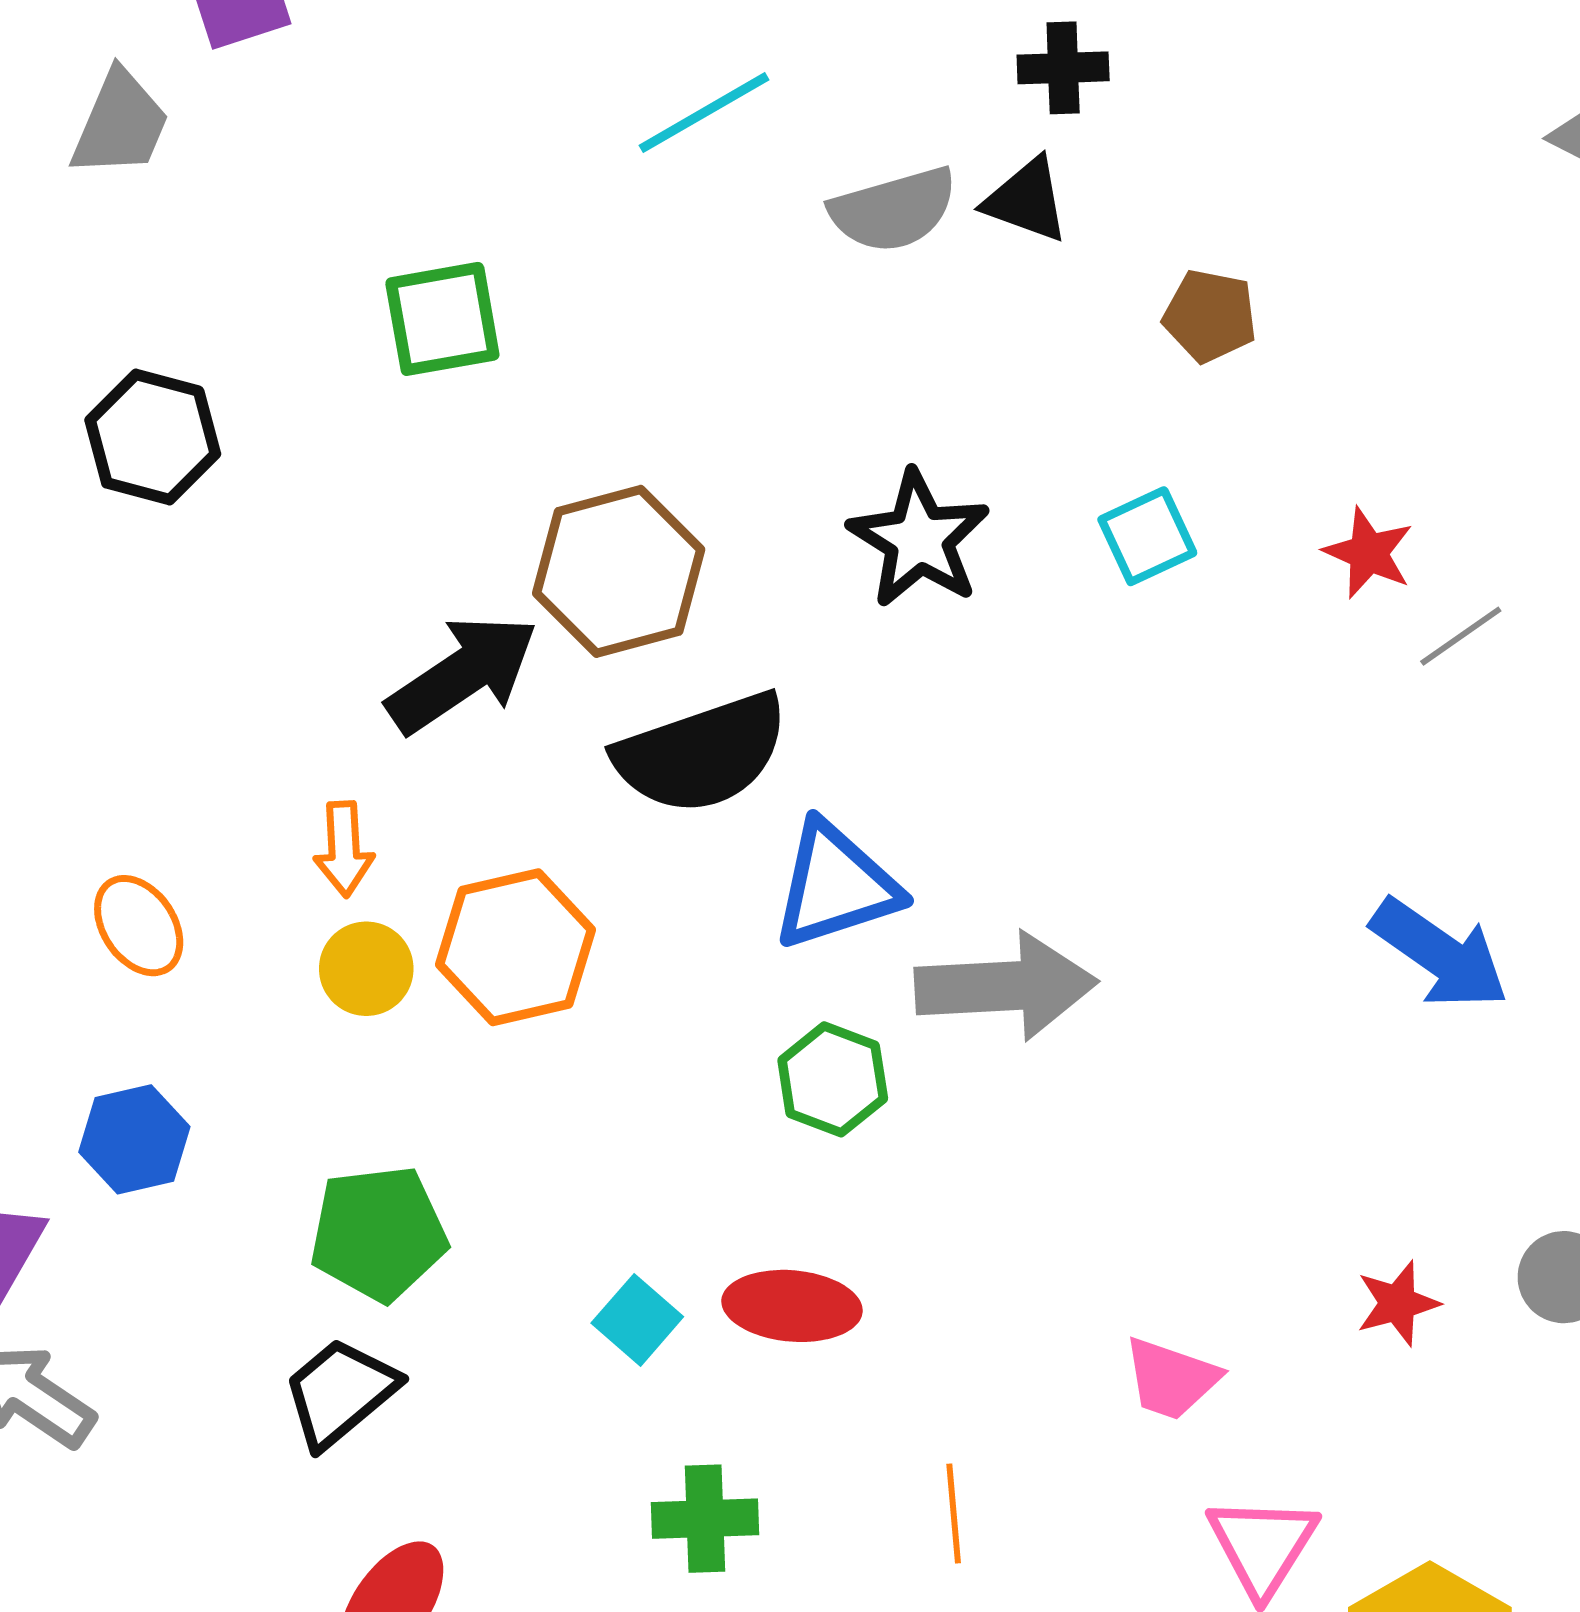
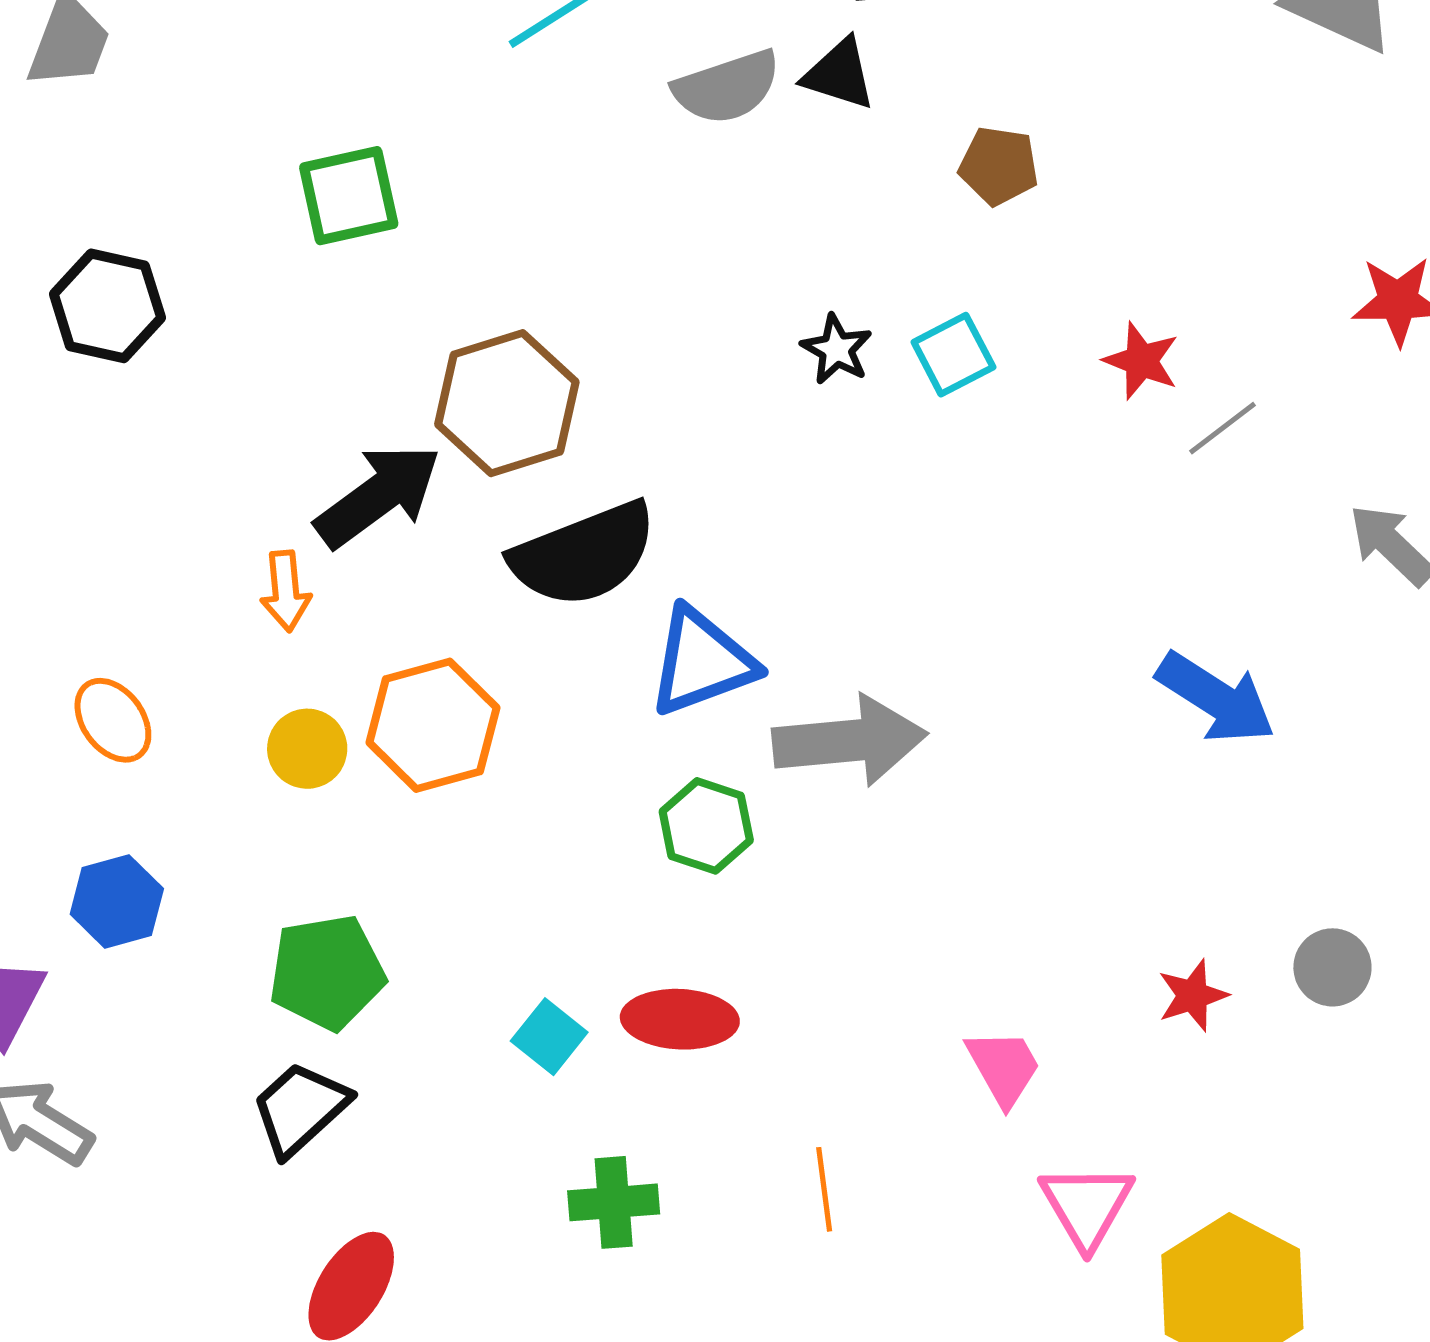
black star: (919, 539) -> (837, 349), moved, size x0.6
orange arrow: (344, 849) -> (286, 591), moved
pink trapezoid: (1171, 1379) -> (1004, 1067), turned -136

